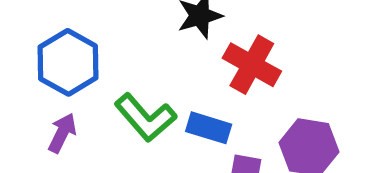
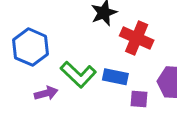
purple arrow: (62, 133) -> (46, 93), moved, turned 55

